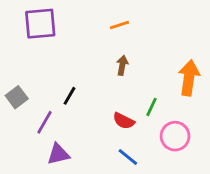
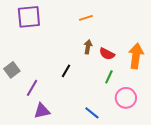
black line: (69, 96) -> (66, 71), moved
red semicircle: (124, 121) -> (107, 54), moved

